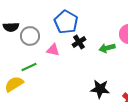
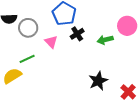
pink triangle: (53, 50) -> (51, 42), turned 32
black star: (100, 89) -> (98, 81), turned -30

